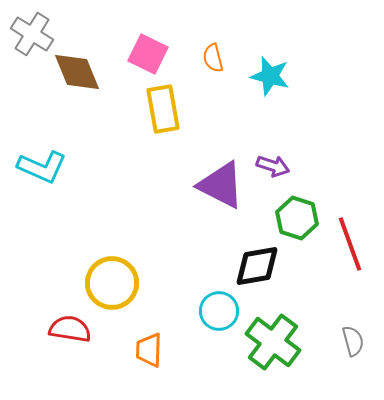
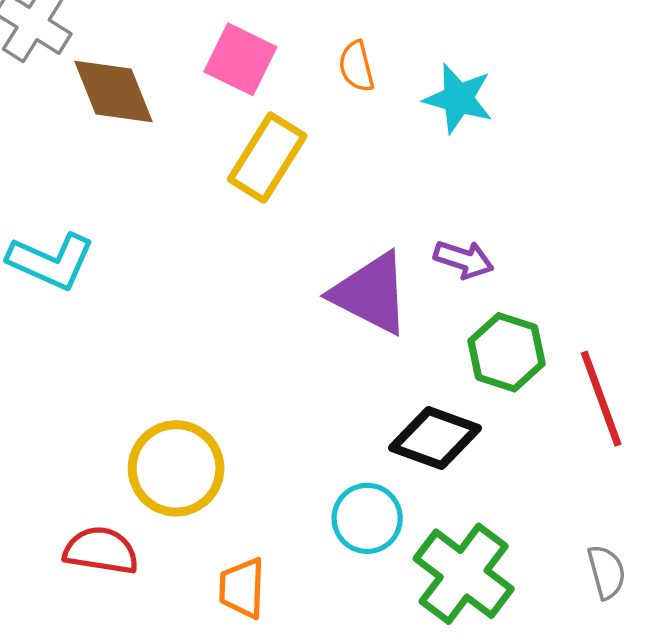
yellow rectangle: (163, 109) -> (267, 158), turned 42
black diamond: (257, 266) -> (435, 438), turned 30

